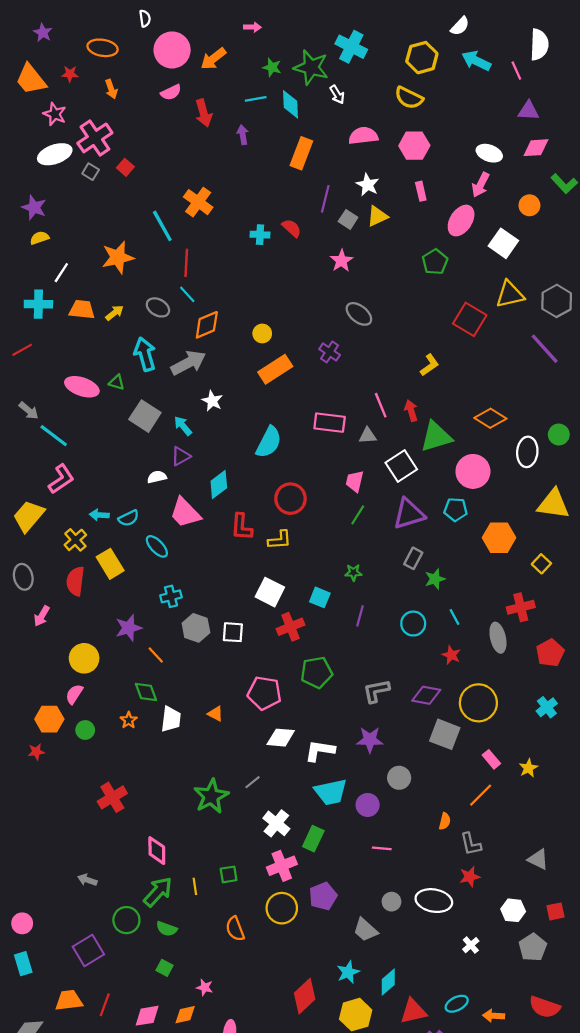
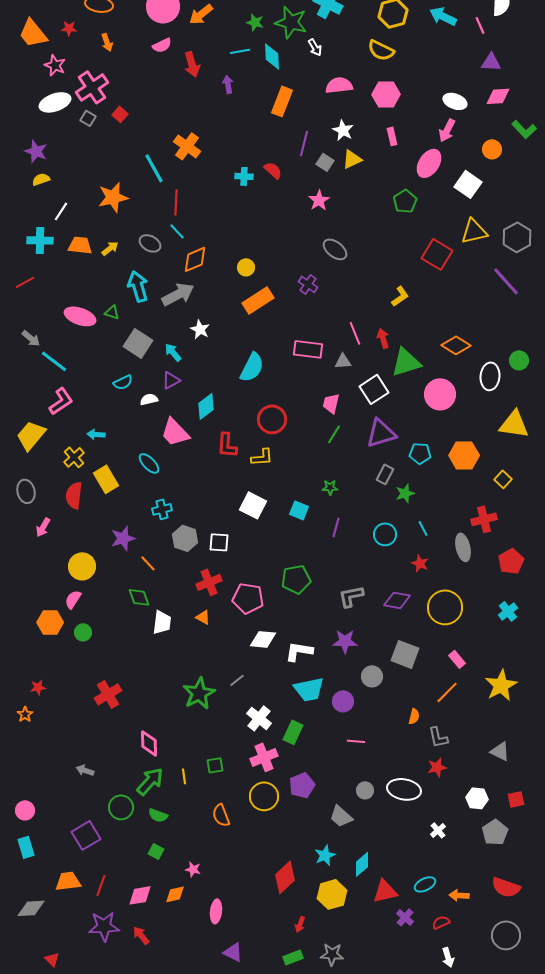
cyan pentagon: (456, 509) -> (420, 453), moved
cyan semicircle: (129, 518) -> (123, 382), moved
red cross: (290, 627) -> (209, 582), moved
orange star: (129, 720) -> (25, 714), moved
gray square: (445, 734) -> (405, 654), moved
red star: (36, 752) -> (38, 687), moved
yellow star: (528, 768) -> (501, 685), moved, size x1.8

